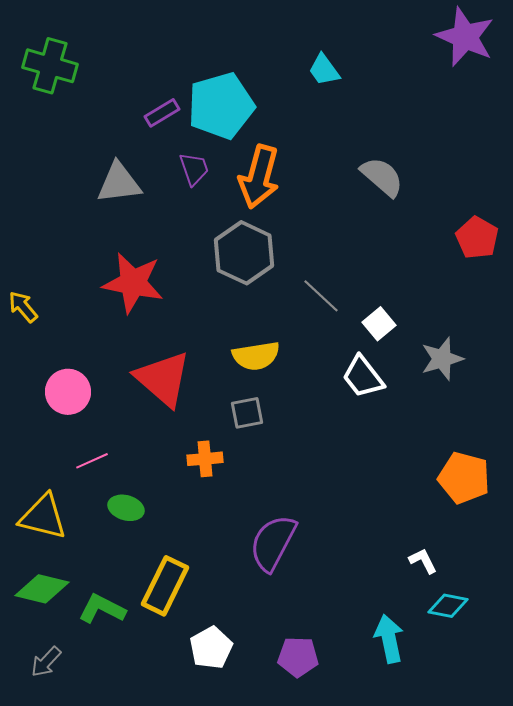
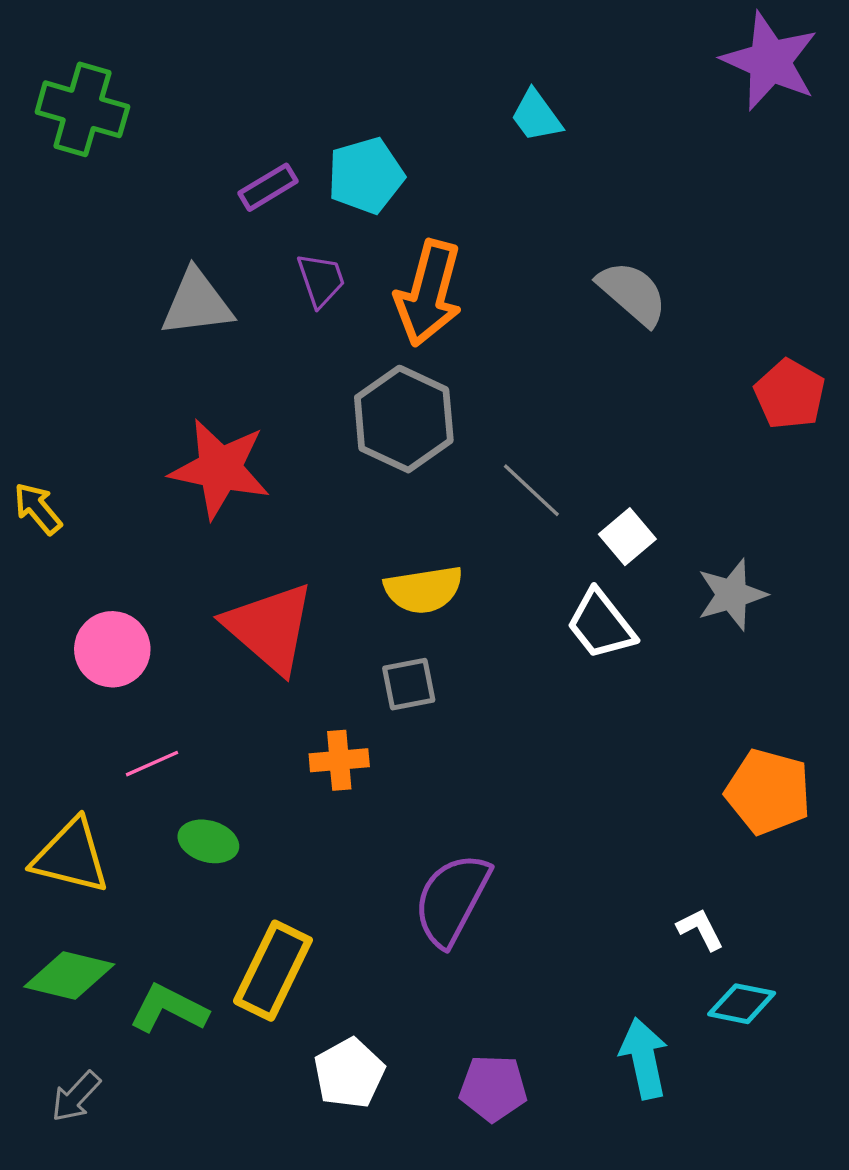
cyan pentagon: (221, 106) -> (366, 176), size x0.7

